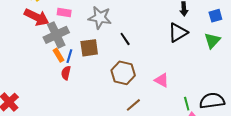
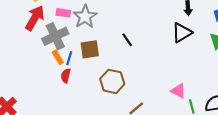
red arrow: (37, 17) -> (35, 18), turned -85
gray star: (100, 18) -> (85, 17), moved, turned 30
brown hexagon: (123, 73) -> (112, 81), moved
pink triangle: (162, 80) -> (178, 91), moved

